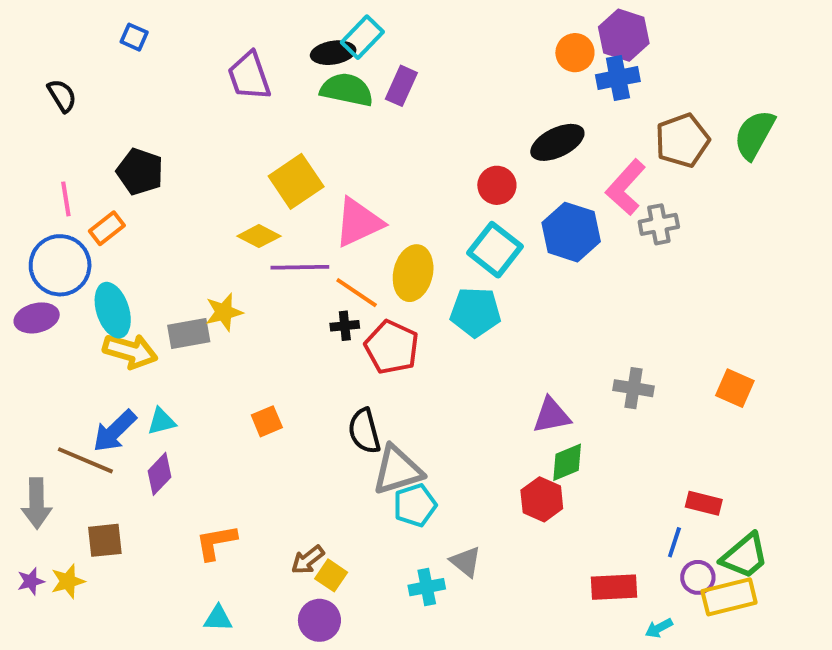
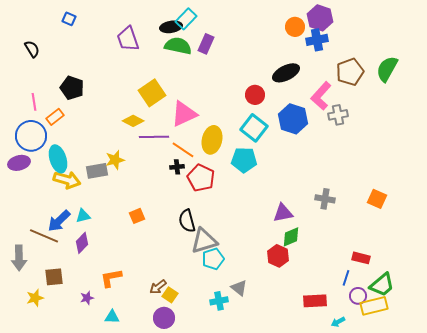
purple star: (31, 581) -> (87, 298), moved

